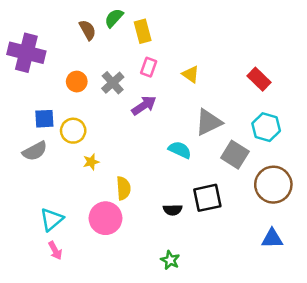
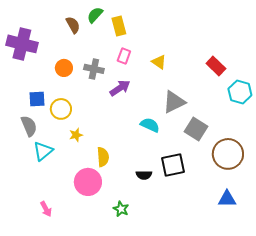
gray cross: (113, 83) -> (94, 69), turned -36
cyan hexagon: (266, 127) -> (240, 92), moved
gray semicircle: (35, 151) -> (29, 126), turned -85
cyan triangle: (52, 219) -> (43, 151), moved
green star: (170, 260) -> (121, 209), moved

